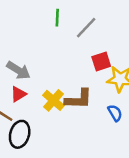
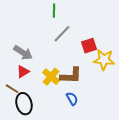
gray line: (86, 28) -> (62, 34), moved
blue semicircle: (115, 113) -> (72, 99), moved
black ellipse: (20, 134) -> (24, 104), turned -30

